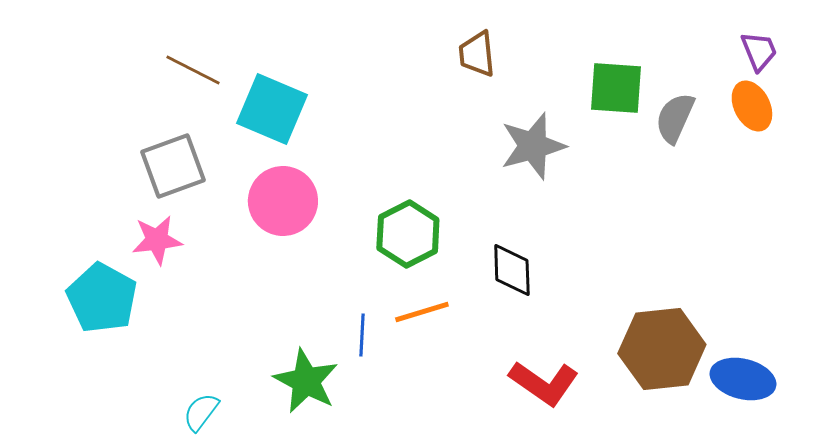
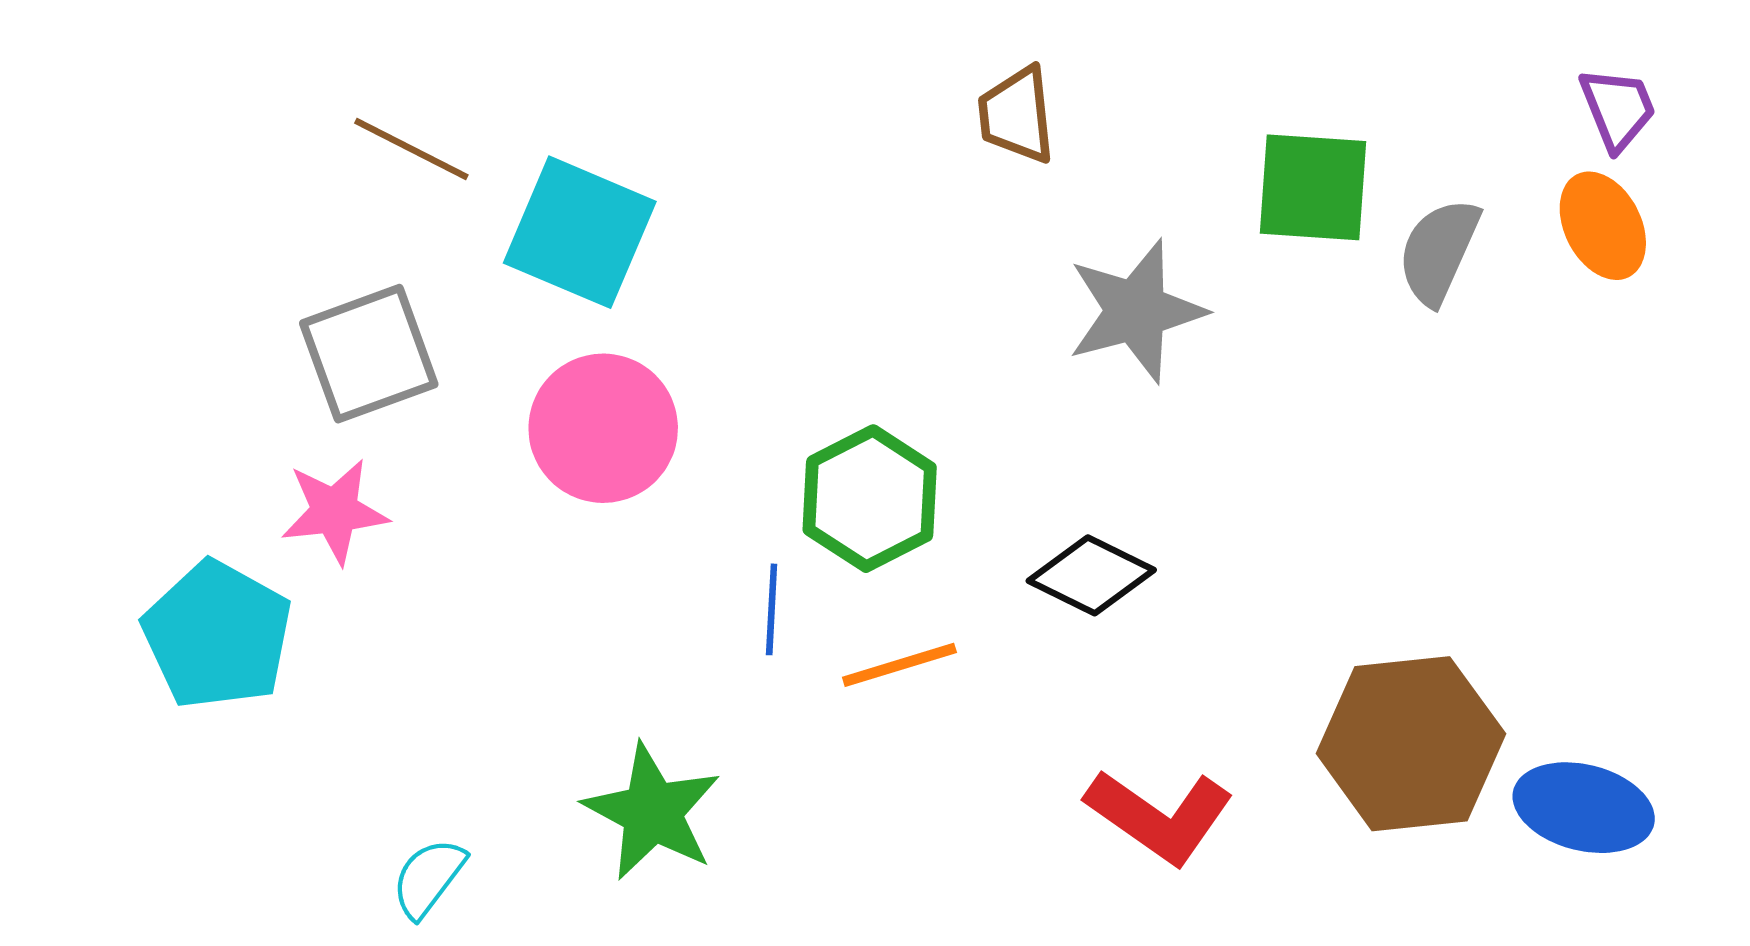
black diamond: (512, 270) -> (1091, 575), turned -62
blue line: (362, 335) -> (772, 609), moved

